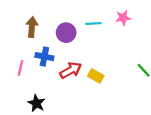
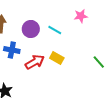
cyan line: (93, 24) -> (55, 30), moved, turned 32
yellow rectangle: (96, 76) -> (57, 58), moved

